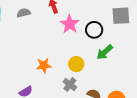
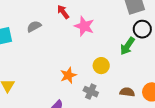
black circle: (94, 30) -> (142, 29), moved
gray cross: (70, 84) -> (91, 92), moved

